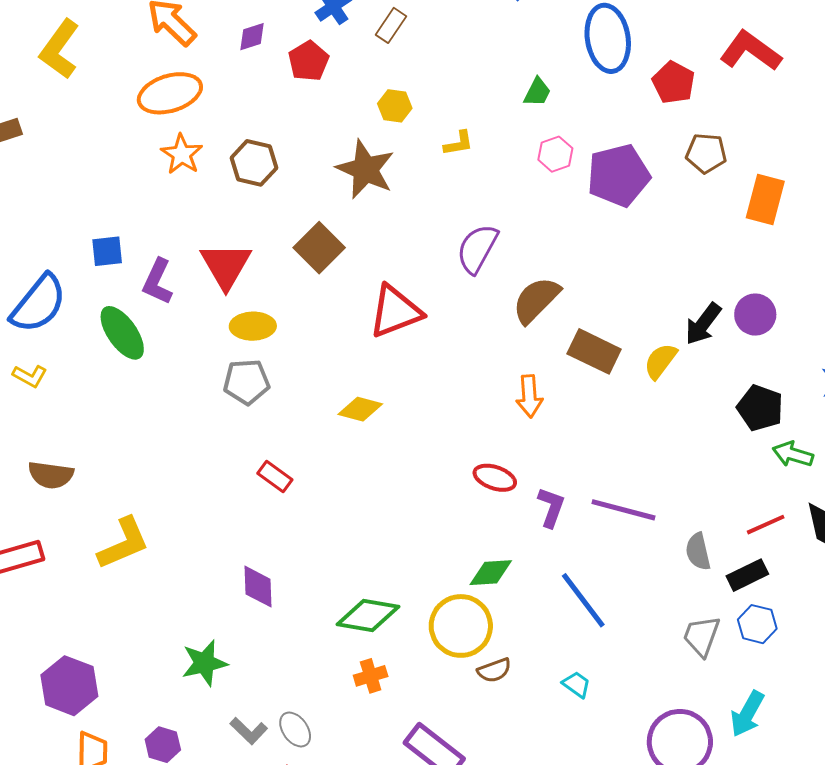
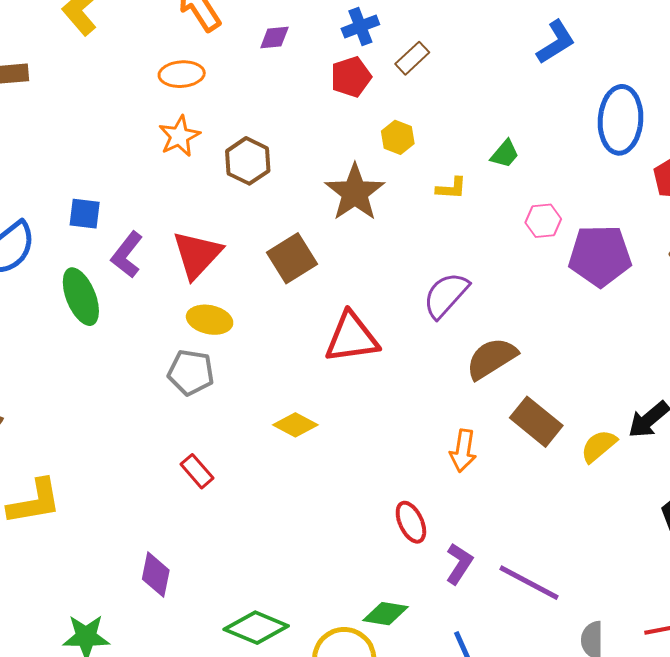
red pentagon: (309, 61) -> (351, 77), moved
green trapezoid: (537, 92) -> (505, 154), moved
orange ellipse: (170, 93) -> (182, 74), size x0.7
red ellipse: (495, 478) -> (411, 522), turned 33

